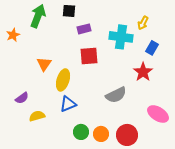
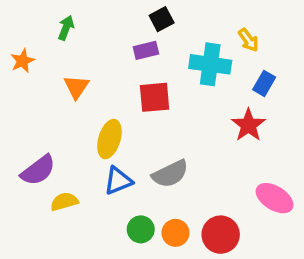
black square: (69, 11) -> (162, 19), moved, turned -32
green arrow: (38, 16) -> (66, 28), size x0.6
yellow arrow: (143, 23) -> (248, 40), turned -64
orange triangle: (44, 64) -> (76, 87), moved
gray semicircle: (116, 95) -> (170, 174), moved
purple semicircle: (22, 98) -> (38, 170), size x1.5

